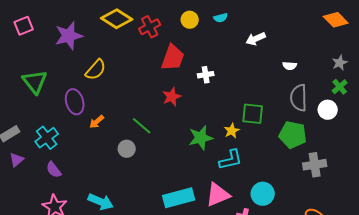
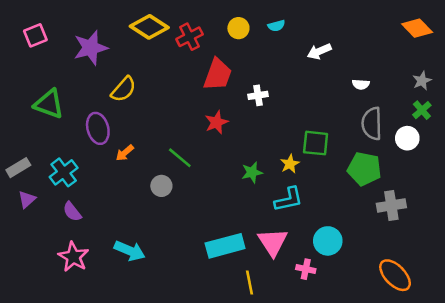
green triangle: (35, 82) -> (49, 104), turned -32
green star: (201, 138) -> (252, 172), size x0.7
pink triangle: (218, 195) -> (273, 242), turned -40

